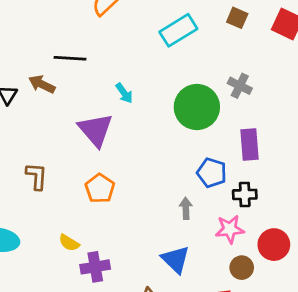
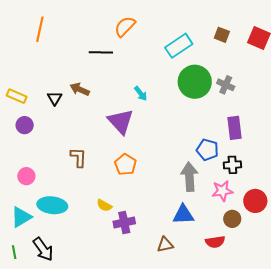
black line: (70, 58) -> (101, 52), moved
green circle: (197, 107) -> (195, 82), moved
gray arrow: (186, 208) -> (189, 177), size x1.8
blue triangle: (176, 259) -> (183, 215), turned -45

